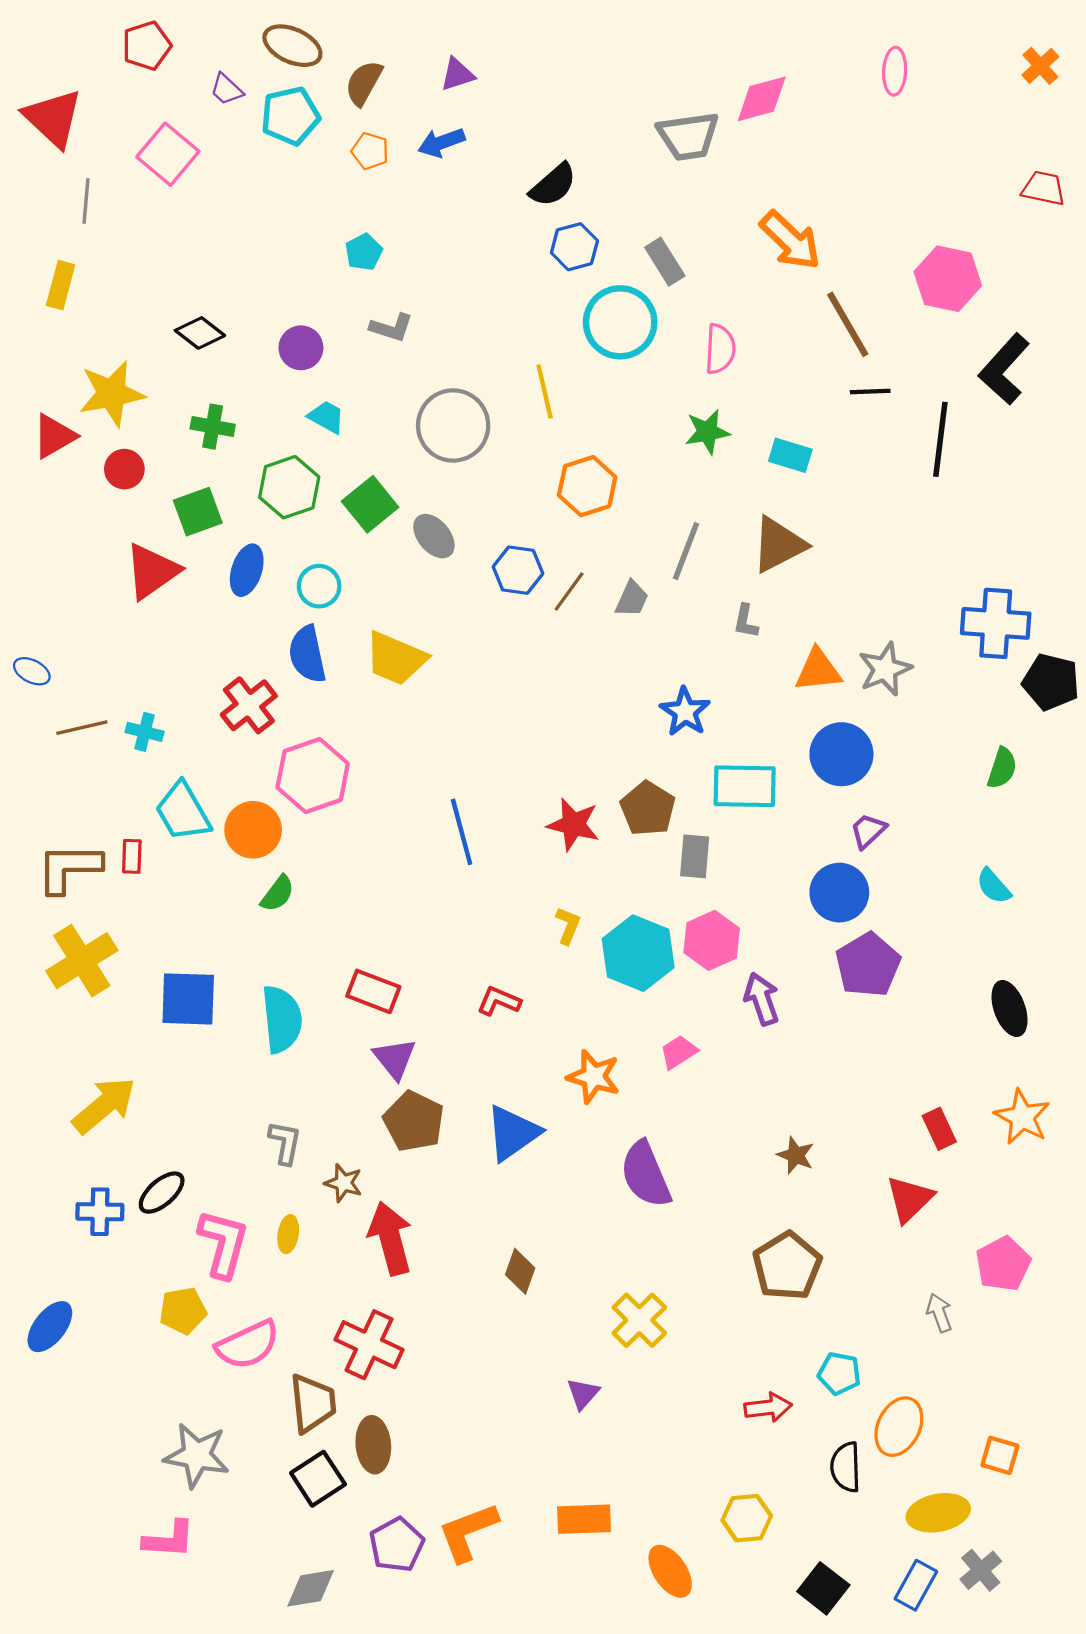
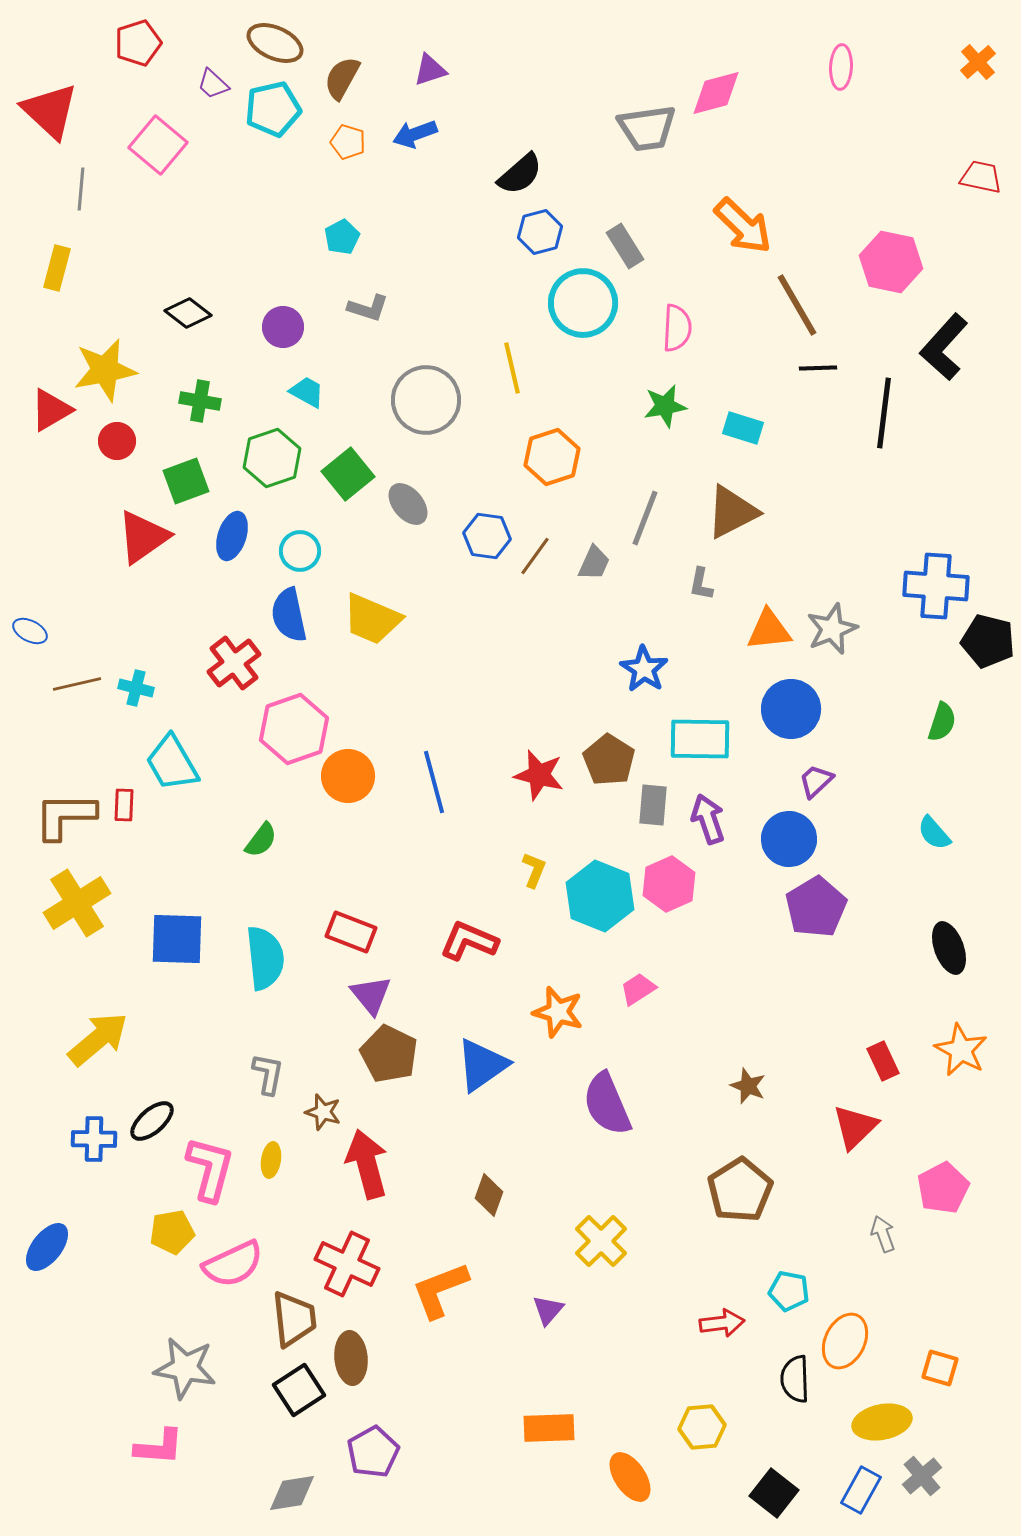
orange circle: (253, 830) -> (348, 776), moved
purple arrow: (762, 999) -> (708, 819), moved
red L-shape: (499, 1001) -> (469, 941), size x1.4
orange L-shape: (468, 1532) -> (440, 1290), moved

